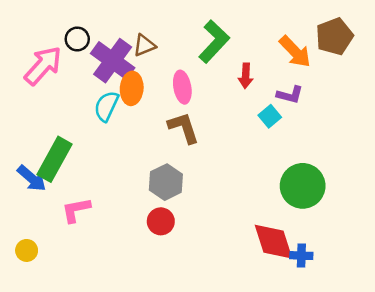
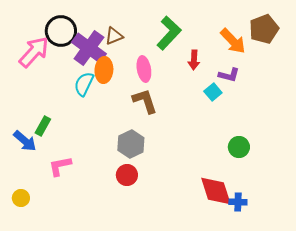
black circle: (77, 39) -> (61, 31), size x1.6
green rectangle: (54, 159) -> (43, 126), size x0.6
green circle: (303, 186) -> (239, 147), size x0.6

